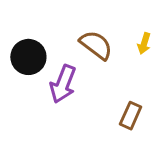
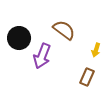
yellow arrow: (144, 43) -> (96, 50), moved

